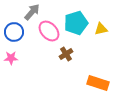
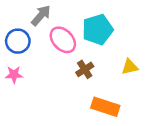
yellow triangle: (101, 29) -> (130, 67), moved
orange rectangle: (98, 83) -> (105, 107), moved

